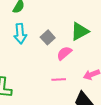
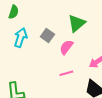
cyan arrow: (20, 34) -> (21, 38), turned -144

